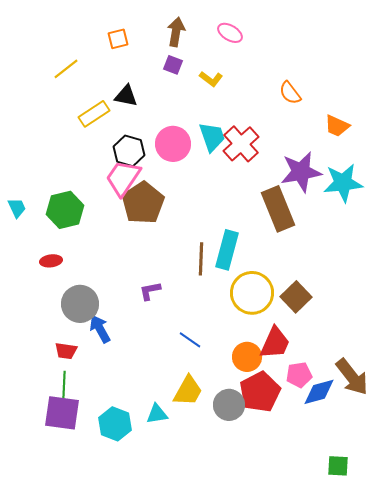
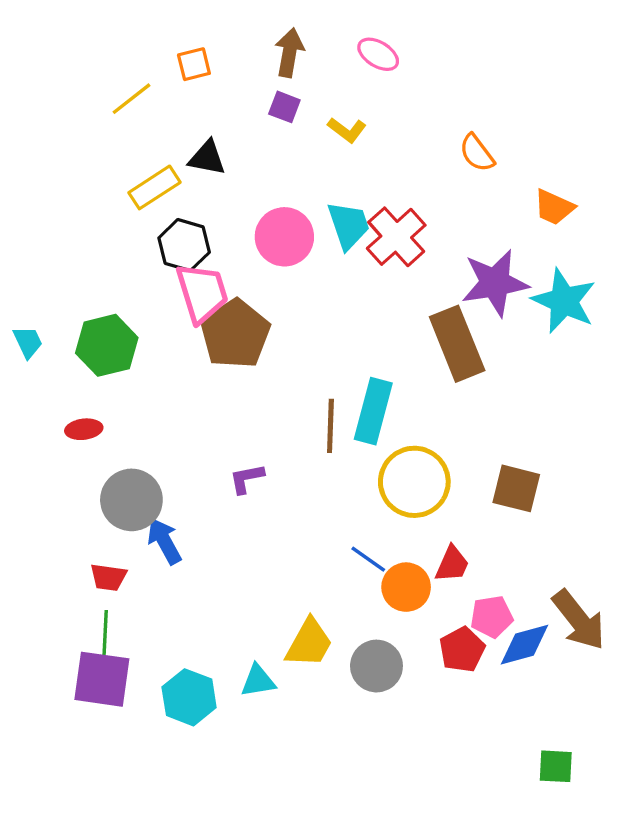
yellow line: (66, 69) -> (131, 99), moved
black hexagon: (129, 151) -> (184, 245), moved
pink trapezoid: (123, 178) -> (202, 293), turned 129
cyan star: (343, 183) -> (564, 301), turned 30
brown square: (296, 297) -> (516, 488), moved, turned -32
blue line: (190, 340) -> (368, 559), moved
red trapezoid: (275, 343) -> (452, 564), size x0.7
red pentagon: (260, 392) -> (462, 650), moved, size x0.7

